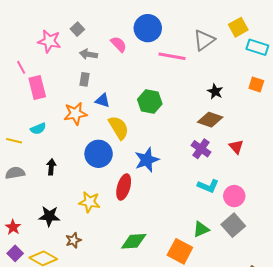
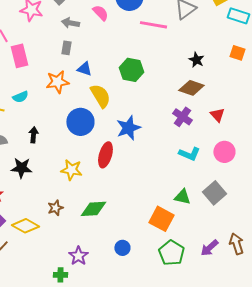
pink circle: (234, 196) -> (224, 152), moved
black star: (49, 216) -> (21, 168), moved
green triangle: (201, 229) -> (182, 197), turned 36
green diamond: (134, 241) -> (93, 209), moved

